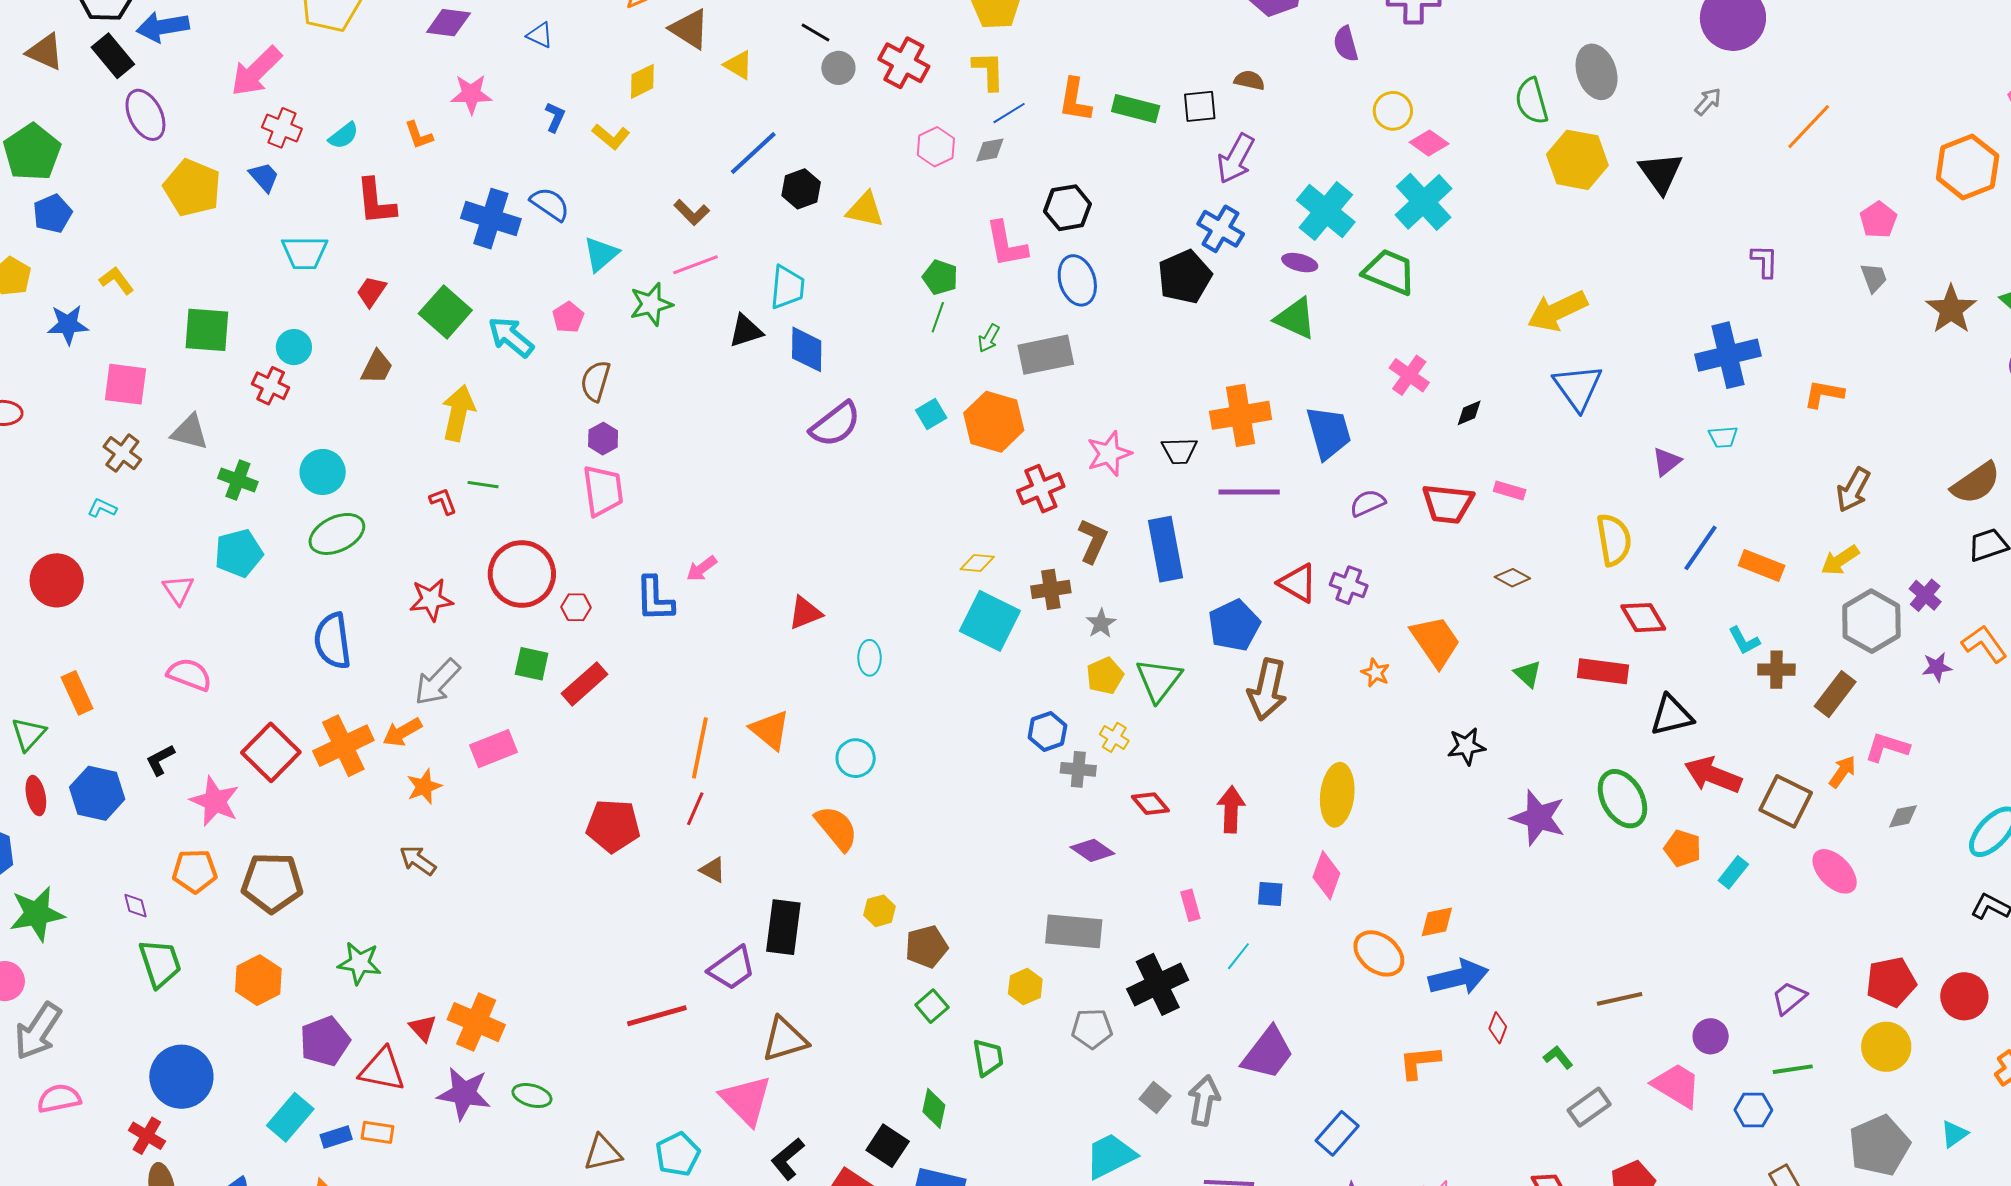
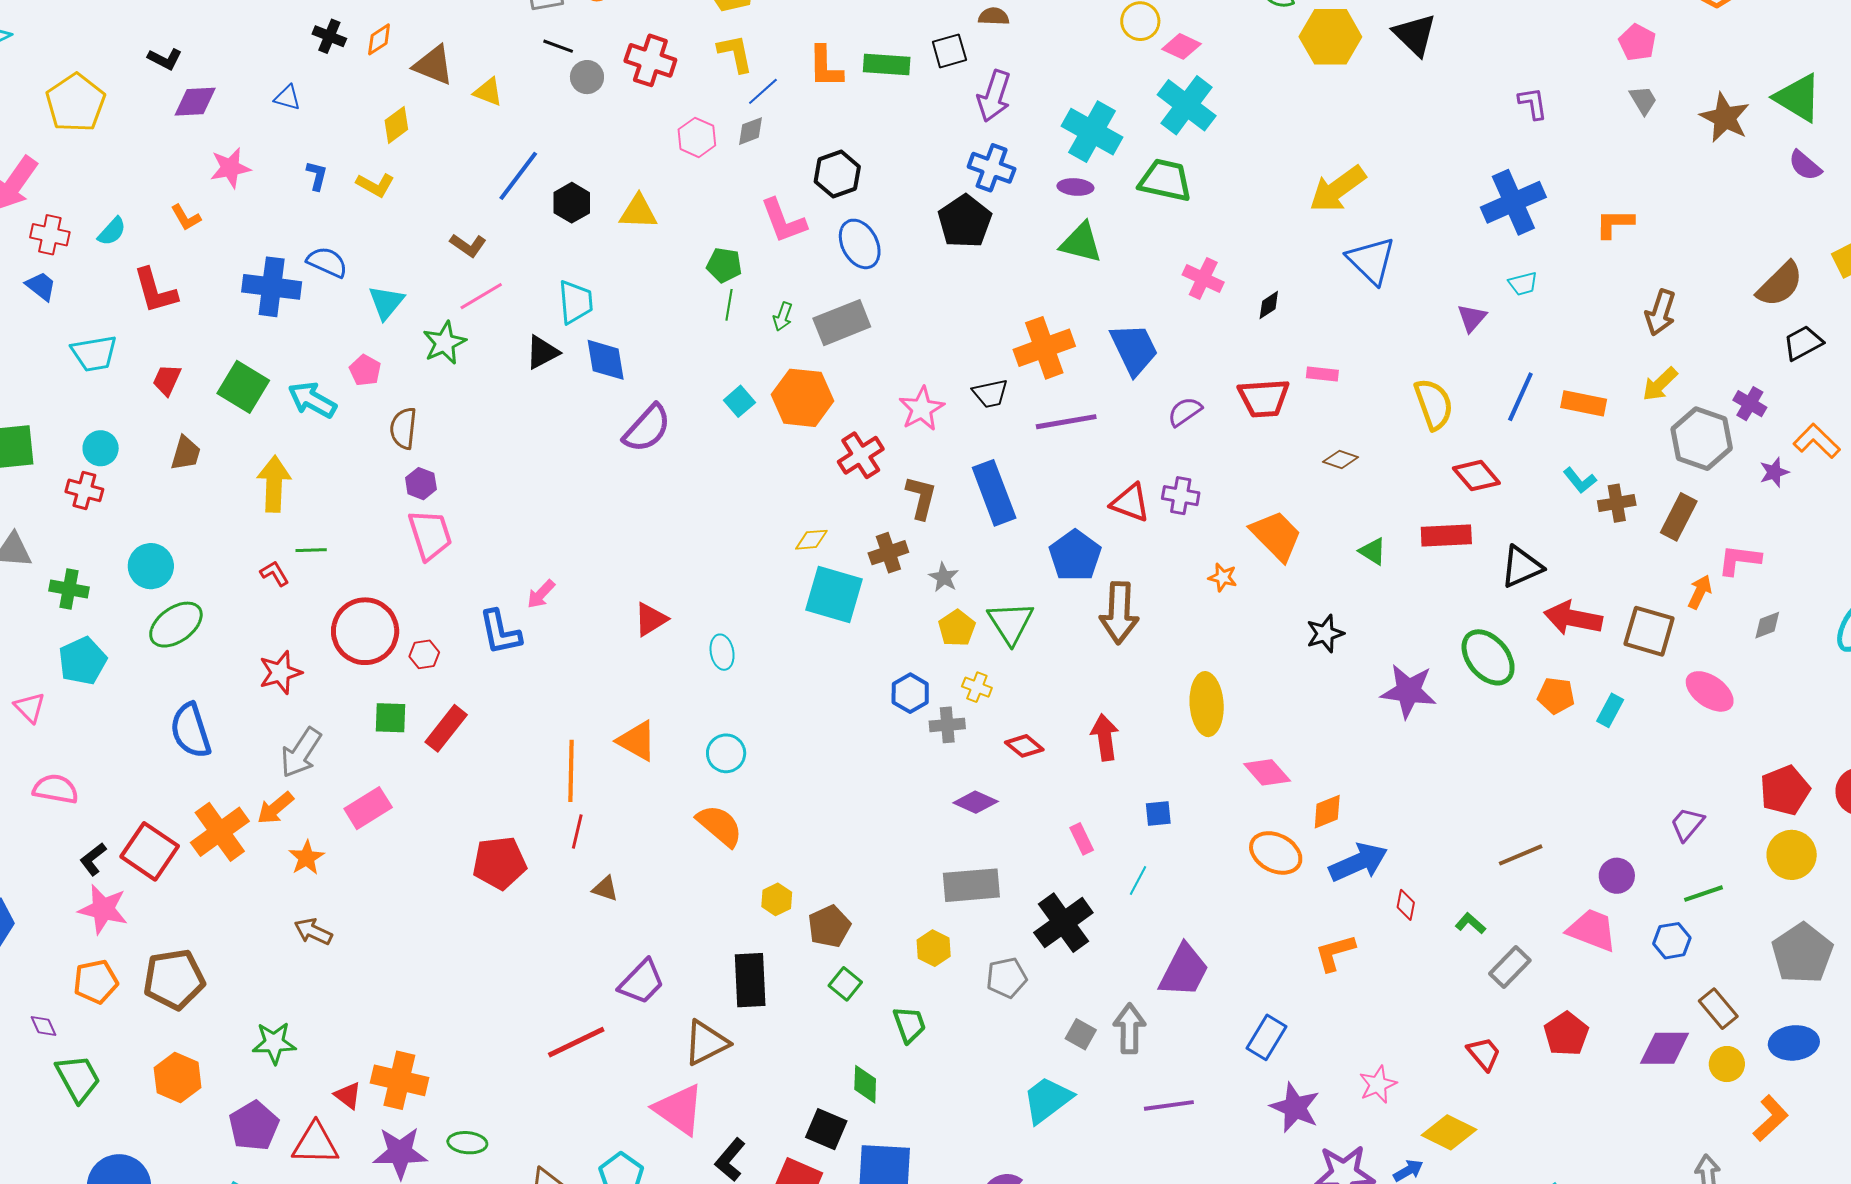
black L-shape: (160, 760) -> (93, 859), moved
pink diamond: (1326, 875) -> (1267, 772), moved, turned -51
black rectangle: (783, 927) -> (750, 980), moved

